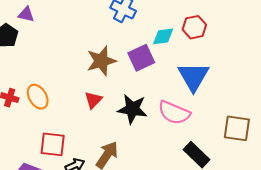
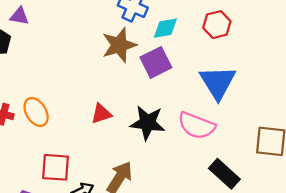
cyan diamond: (163, 36) -> (165, 28), moved
brown star: (101, 61) -> (119, 45), moved
red triangle: (93, 100) -> (101, 114), turned 30

